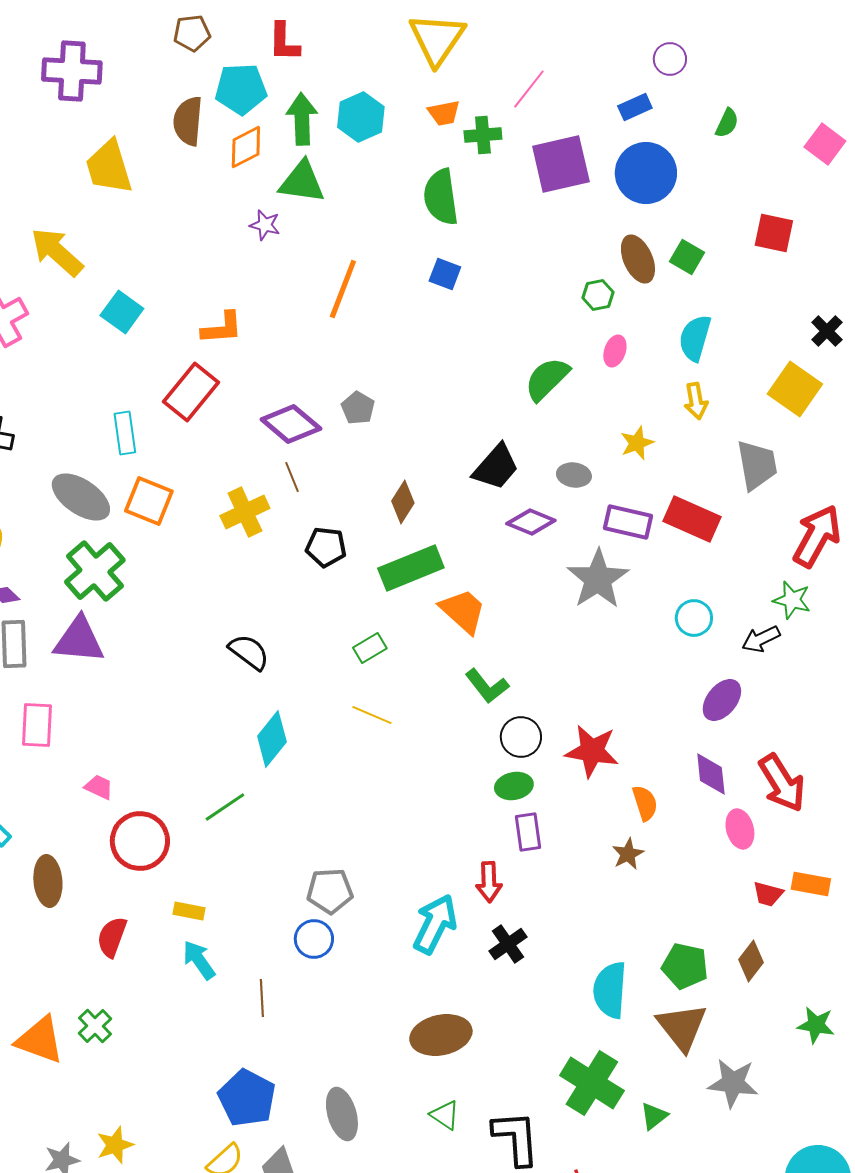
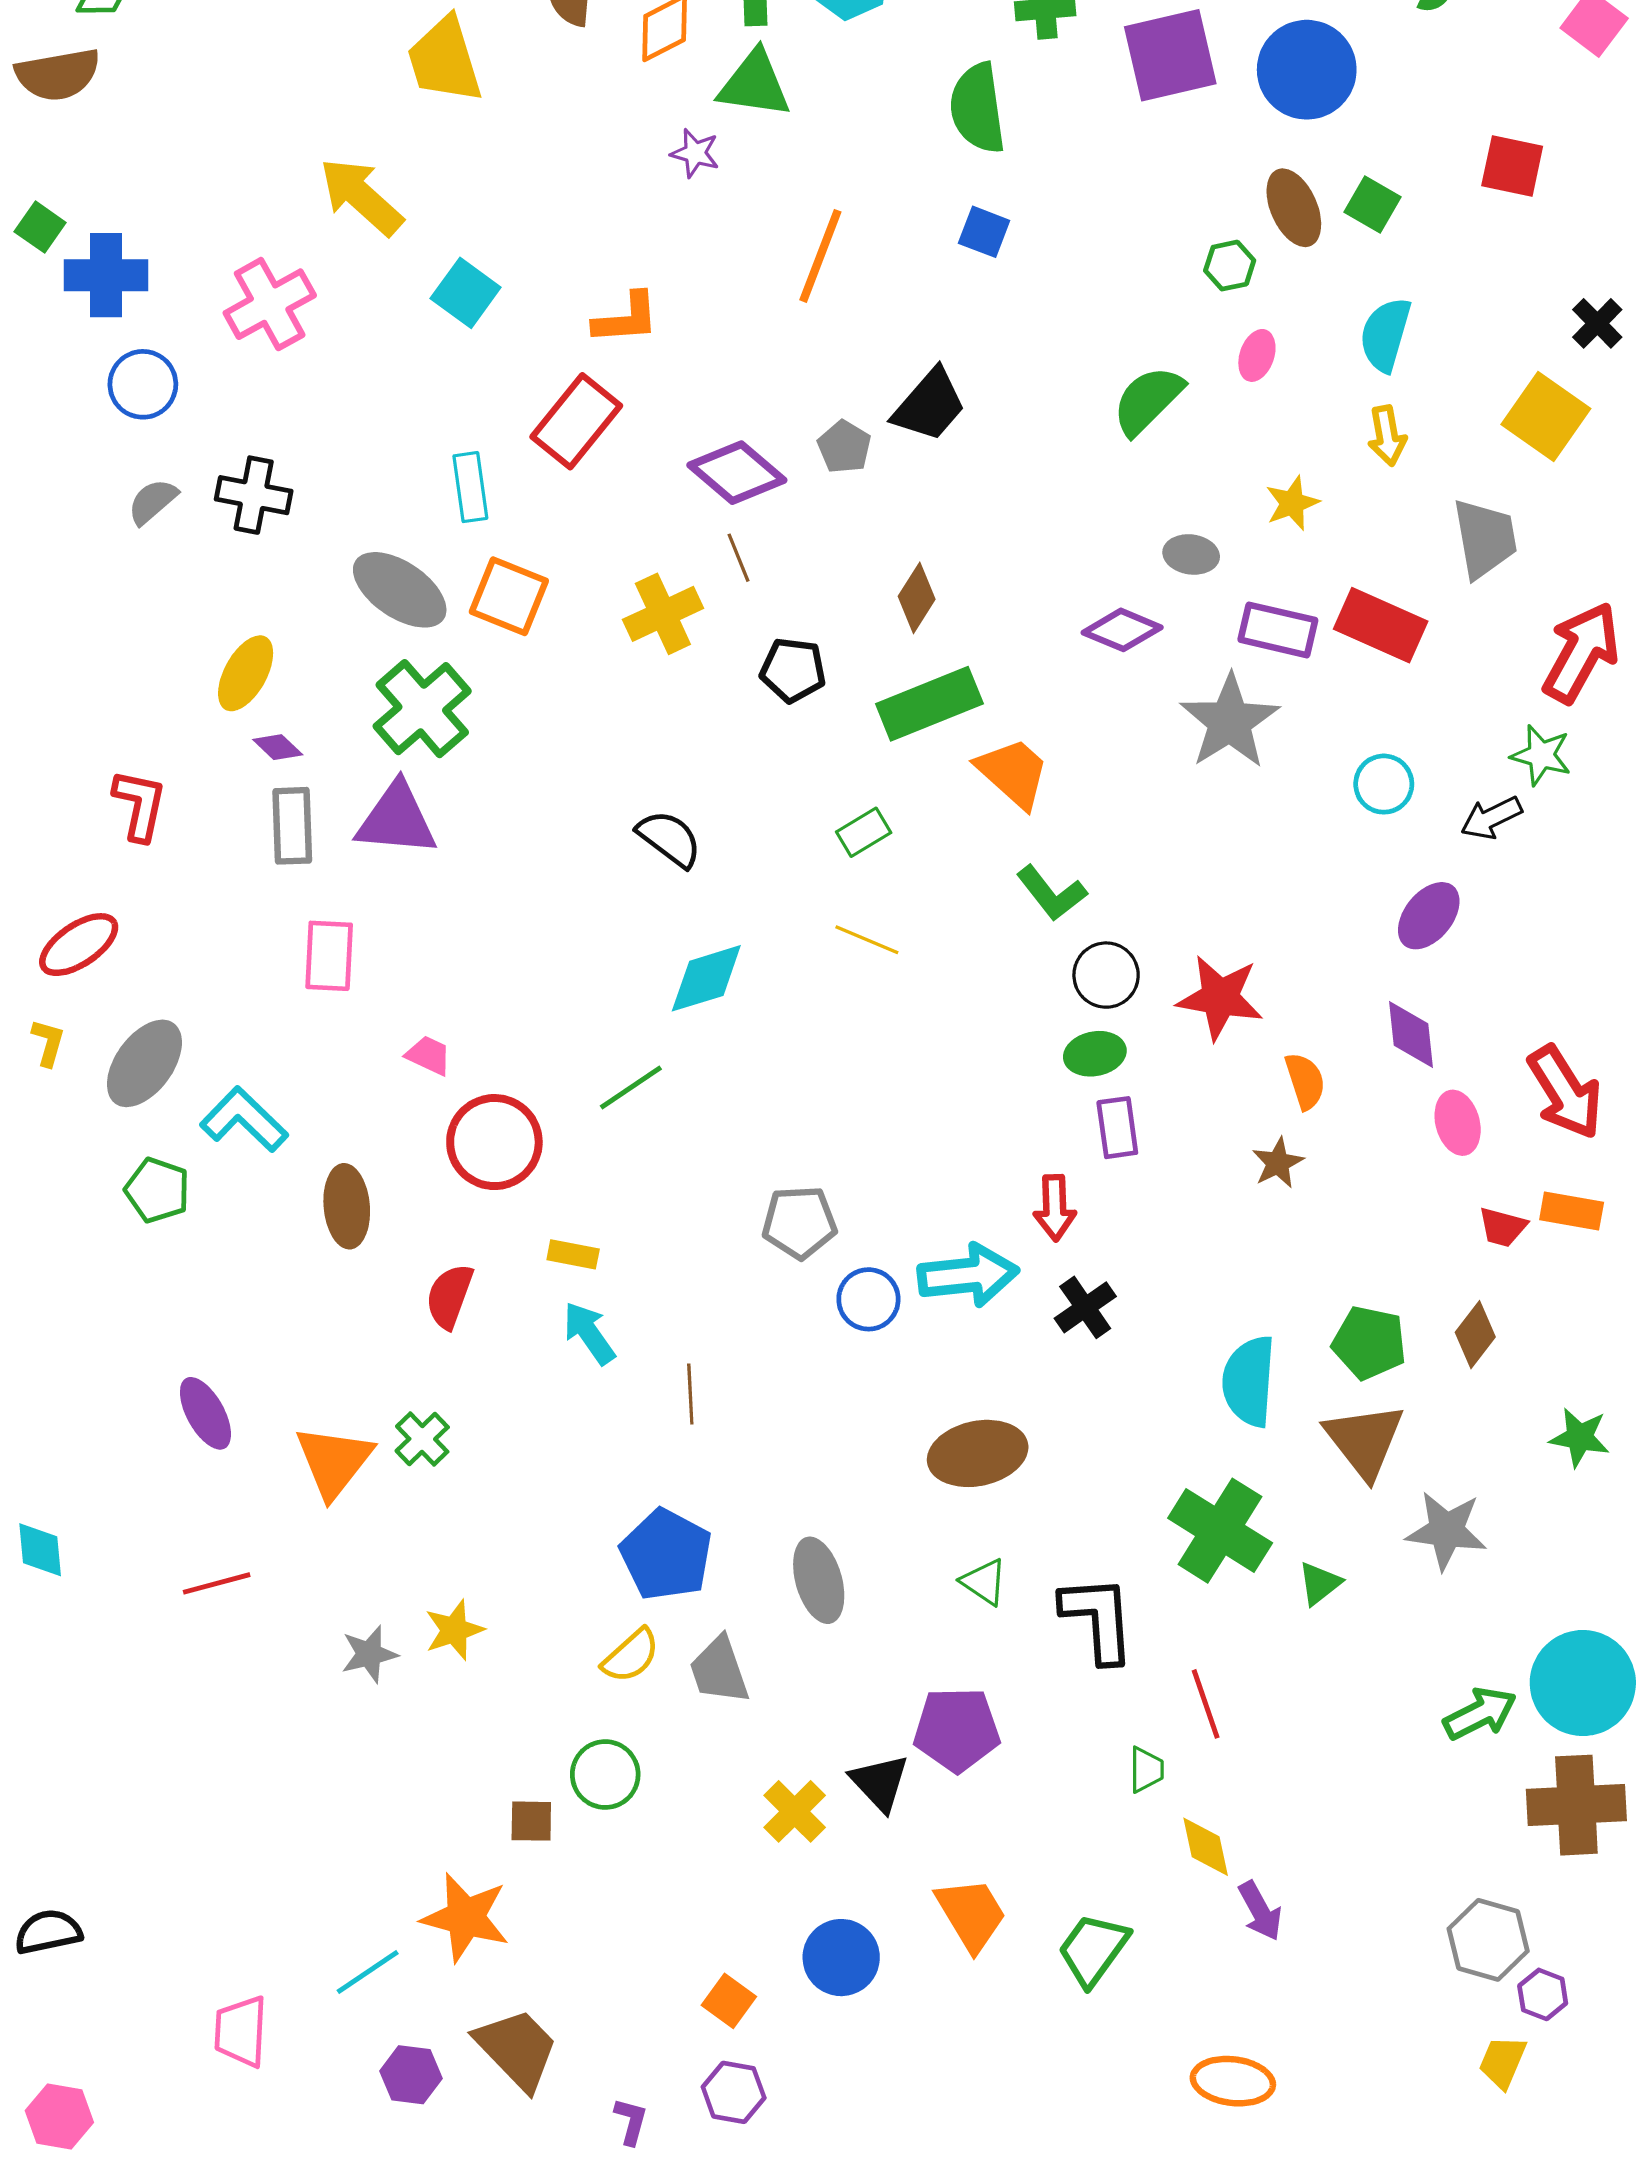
black trapezoid: (496, 467) -> (929, 405), moved
cyan diamond: (272, 739) -> (706, 978), turned 34
red arrow: (782, 783) -> (1565, 1092), moved
cyan arrow: (435, 924) -> (968, 1275), turned 58
blue circle: (314, 939) -> (868, 1299), moved
orange triangle: (40, 1040) -> (334, 1461), turned 48

